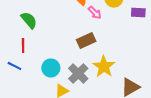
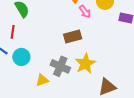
cyan circle: (51, 68) -> (21, 57), moved
gray cross: (78, 73) -> (60, 66), turned -30

